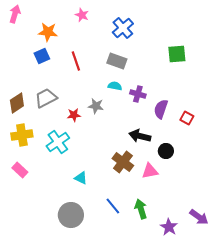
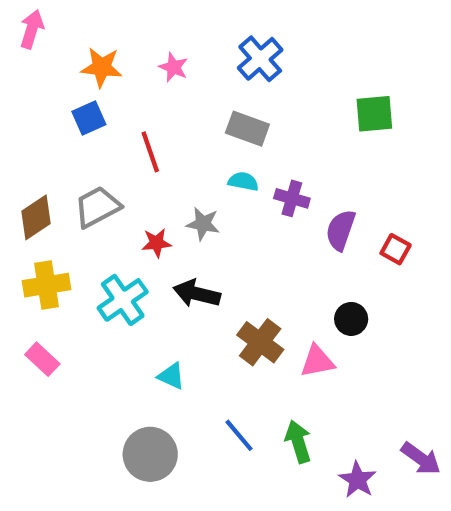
pink star: (82, 15) -> (173, 67), moved
red line: (76, 61) -> (150, 152), moved
black arrow: (140, 136) -> (197, 294), moved

